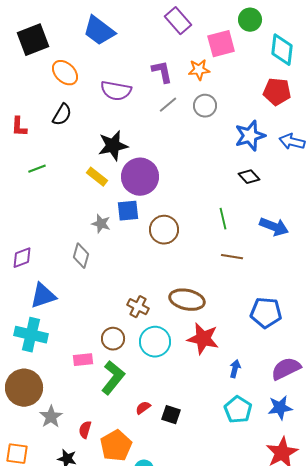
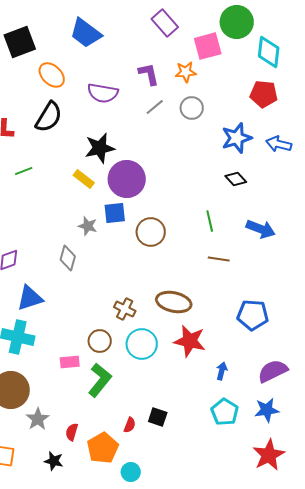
green circle: (250, 20) -> (237, 22), size x1.4
black semicircle: (62, 115) -> (49, 117), size x1.4
red semicircle: (143, 408) -> (130, 425), moved, turned 147

